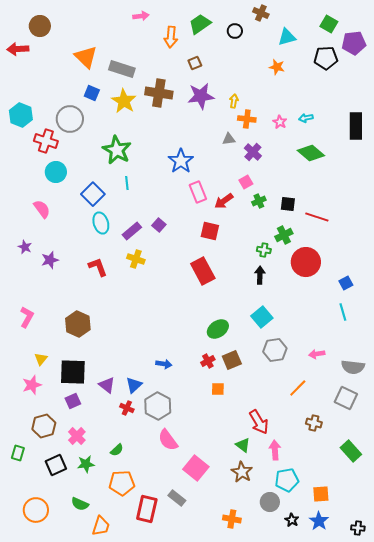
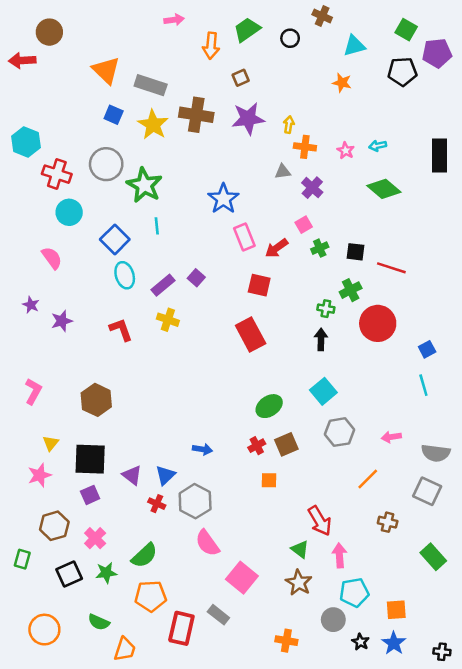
gray circle: (70, 119) -> (106, 164), moved
green semicircle: (117, 450) -> (144, 555), size x1.6

